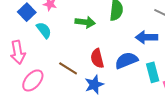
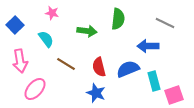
blue square: (27, 12) -> (15, 25), moved
brown line: (68, 68) -> (66, 64), moved
blue star: (94, 85) -> (96, 93), turned -30

